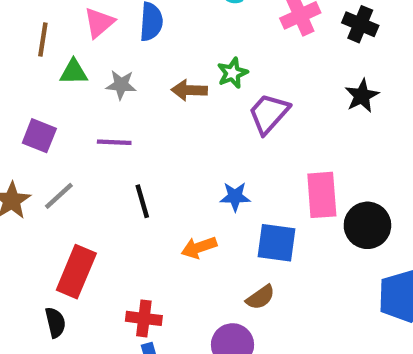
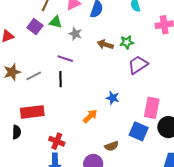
purple square: (39, 136) -> (35, 27), moved
black line: (142, 201) -> (61, 79), moved
blue square: (277, 243) -> (139, 131), moved
orange arrow: (199, 247) -> (90, 116), turned 140
red rectangle: (76, 272) -> (32, 112), turned 45

